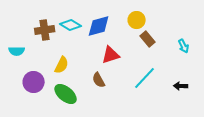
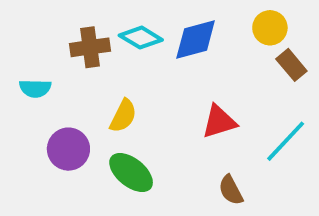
red triangle: (111, 55) -> (219, 122), moved
brown semicircle: (99, 80) -> (231, 190), moved

